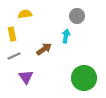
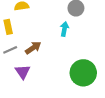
brown arrow: (44, 49) -> (33, 48), moved

